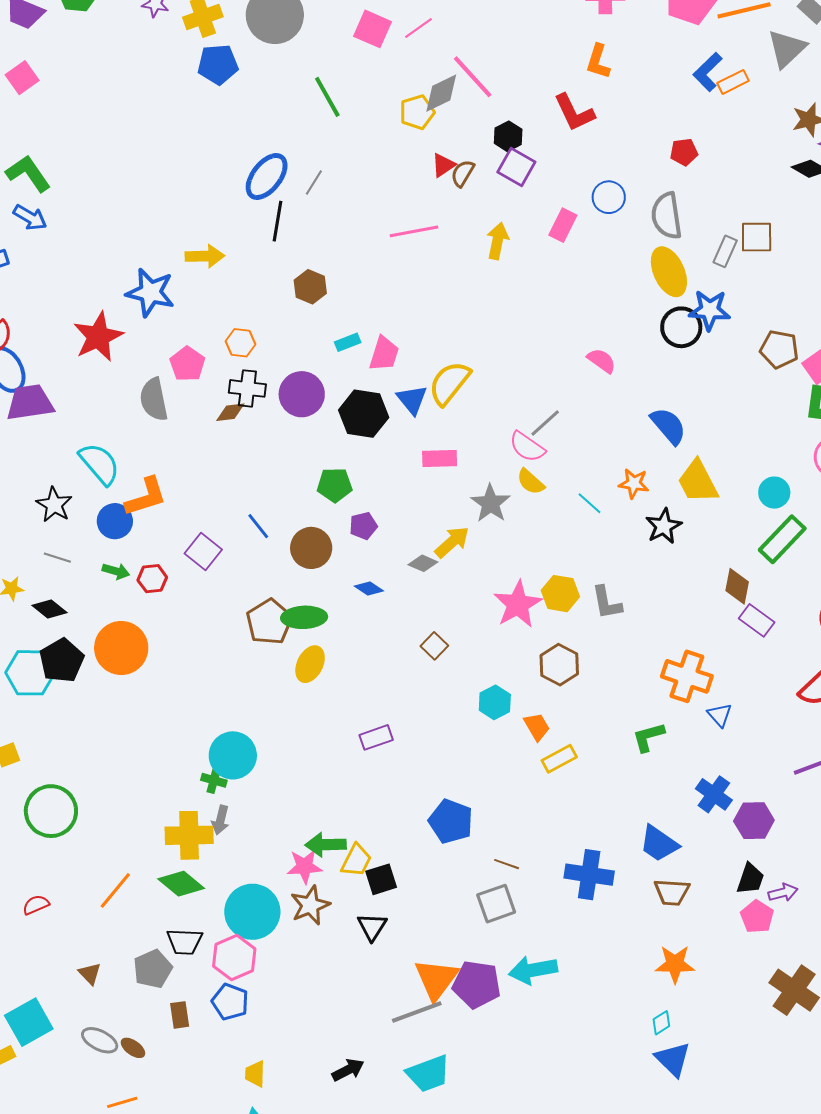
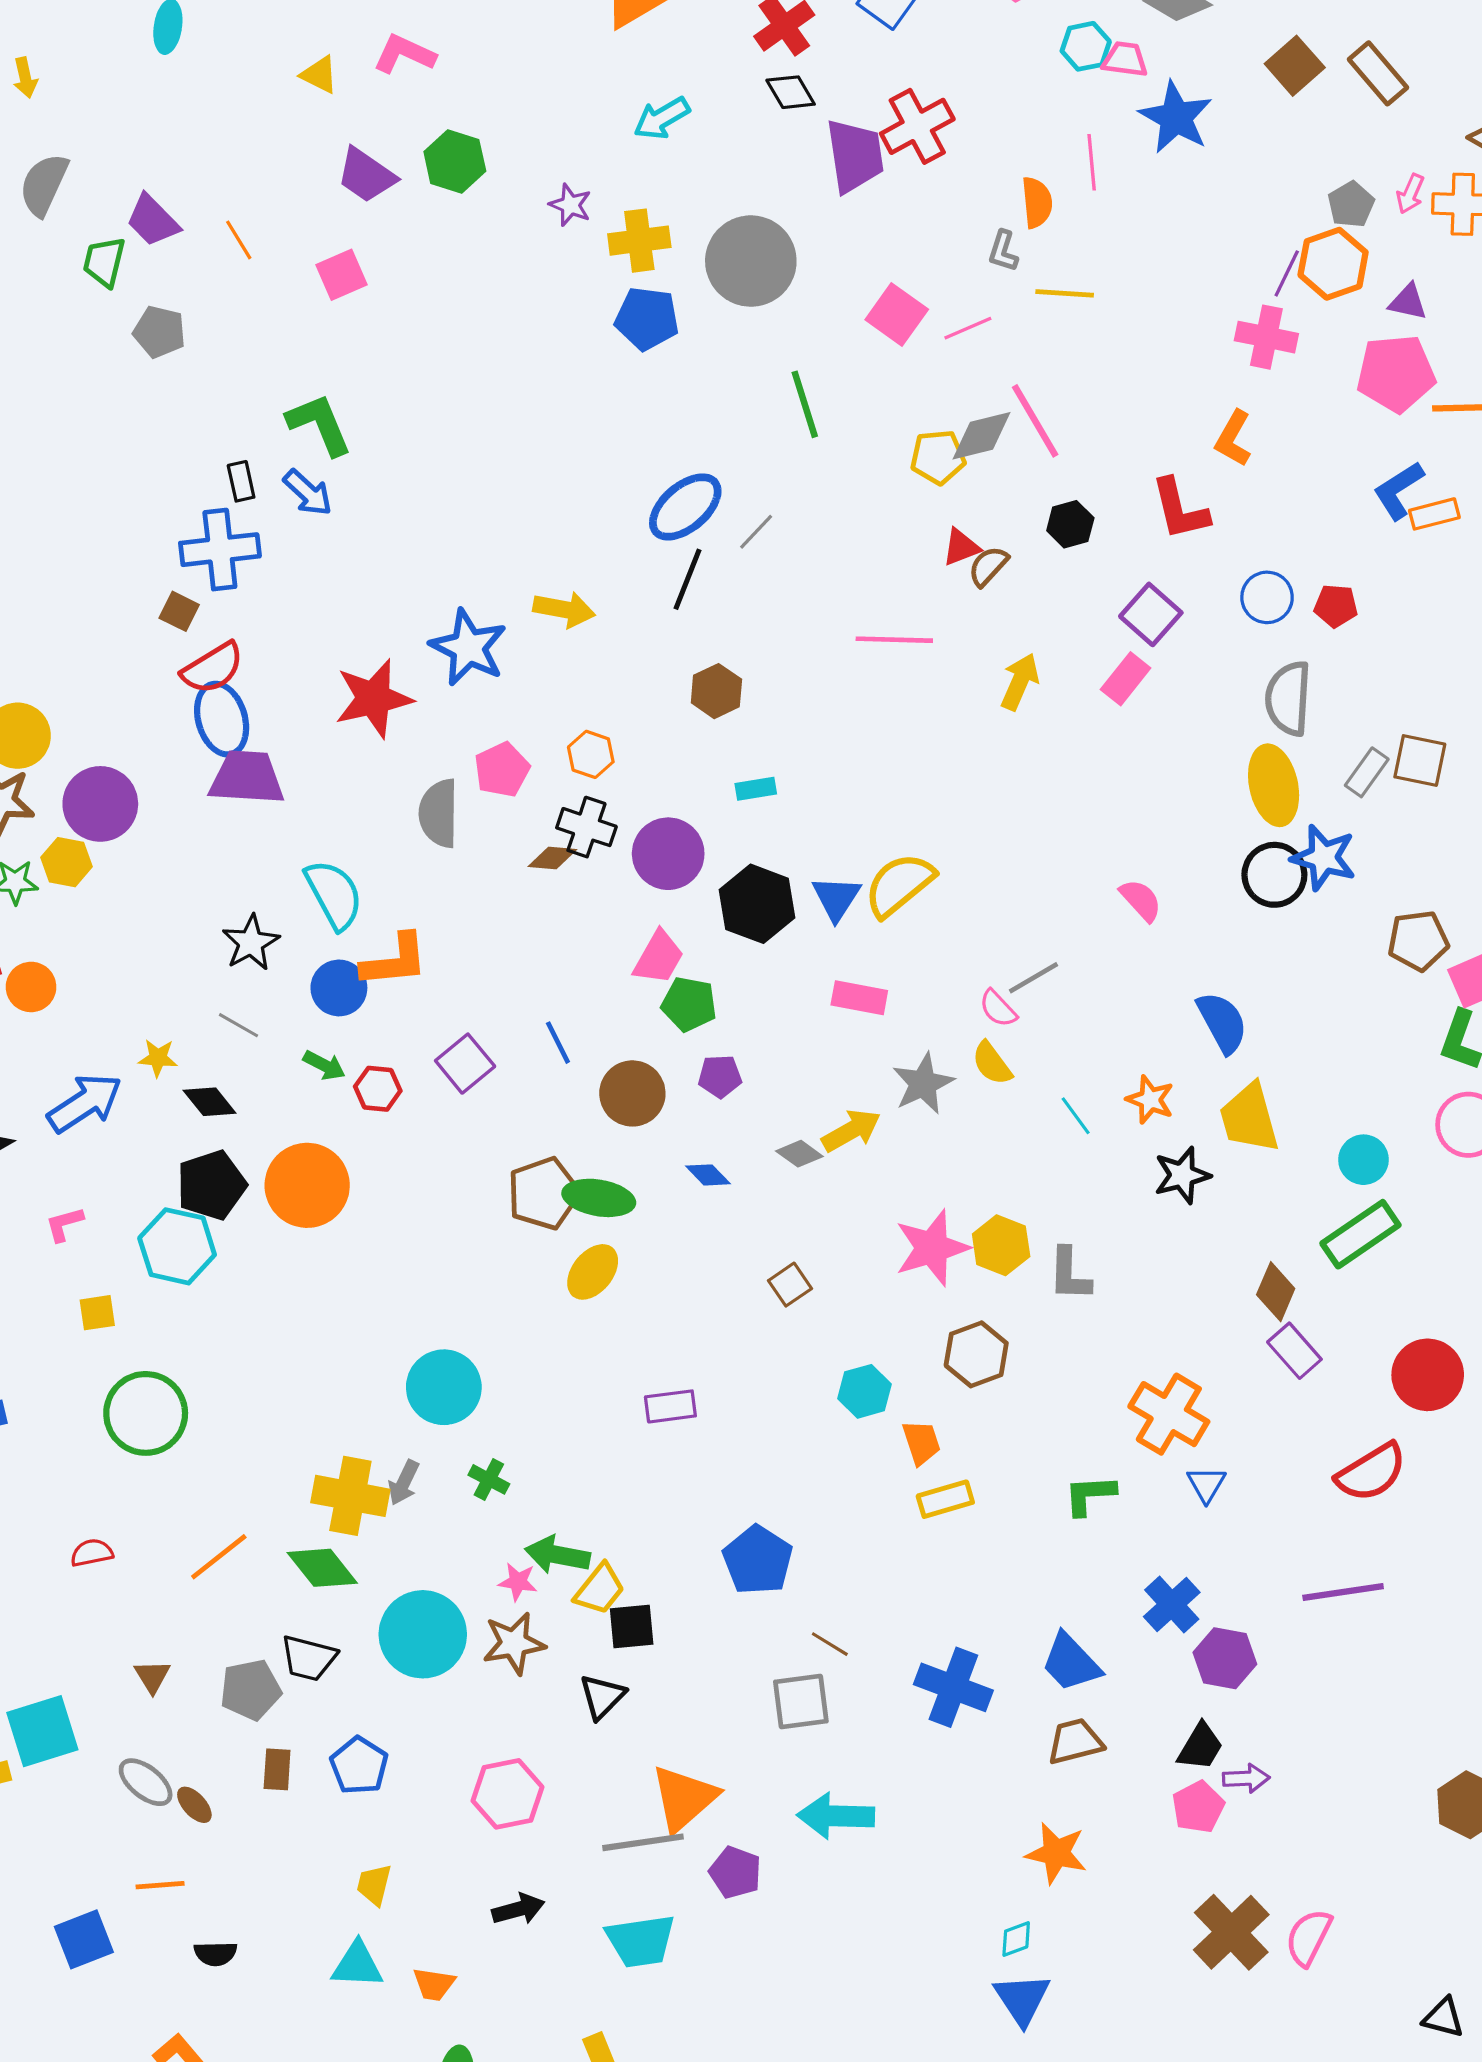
purple square: (516, 167) -> (1151, 614), moved
blue circle: (609, 197) -> (1267, 597), moved
brown pentagon: (779, 349) -> (1418, 941), turned -30
pink trapezoid: (384, 354) -> (659, 957), moved
pink semicircle: (527, 447) -> (998, 1008), size x0.7
cyan hexagon: (30, 673) -> (177, 1246), moved
green cross: (214, 780) -> (489, 1479), moved
pink star: (305, 867) -> (518, 1582), size x0.7
brown trapezoid: (672, 892) -> (1075, 1741), turned 150
pink hexagon: (234, 958) -> (508, 1794), moved
purple pentagon: (477, 984) -> (735, 1872), moved, size x0.7

